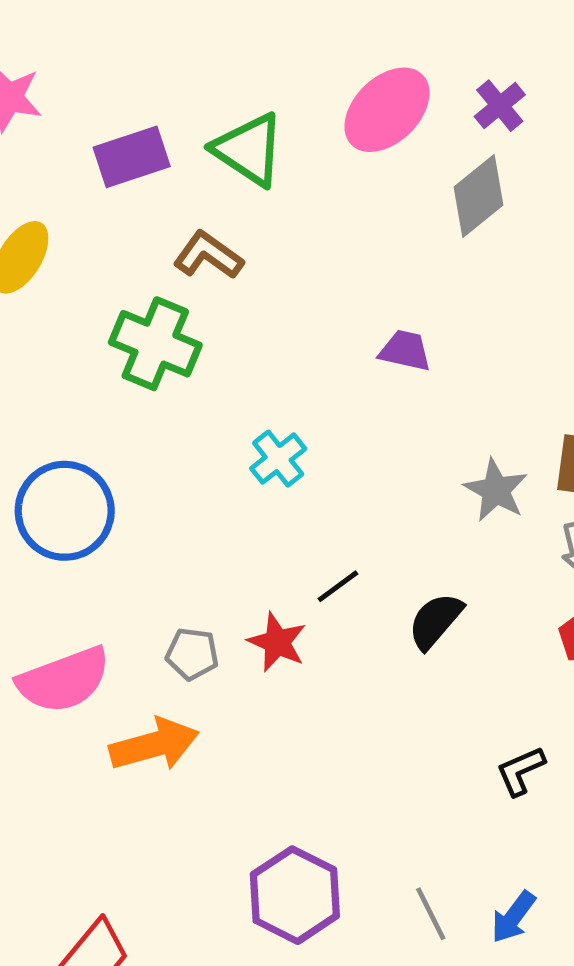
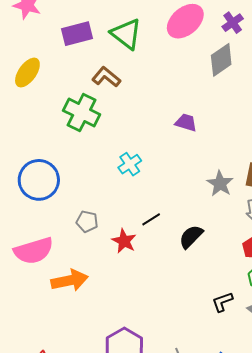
gray pentagon: (192, 654) -> (87, 221), moved

